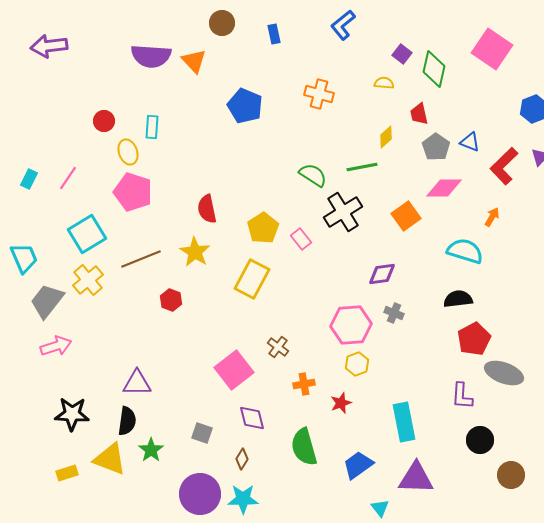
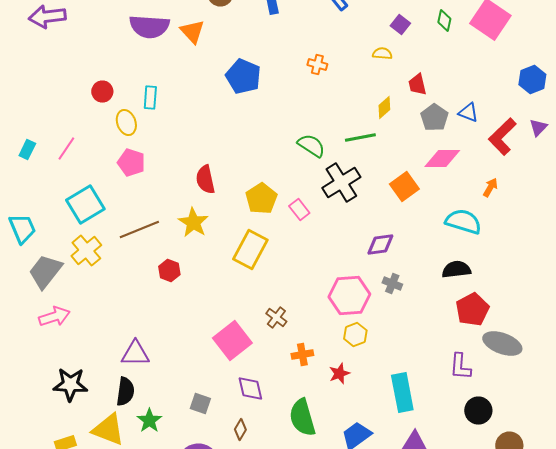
green diamond: (434, 69) -> (444, 20), moved, size x0.6
orange cross: (319, 94) -> (317, 64), size x0.7
pink pentagon: (133, 192) -> (131, 162), size x0.7

